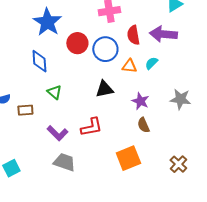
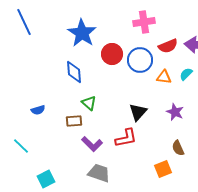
red semicircle: (133, 35) -> (168, 46), turned -102
black triangle: (104, 89) -> (138, 112), moved, turned -36
brown rectangle: (25, 110) -> (74, 121), moved
brown semicircle: (143, 125) -> (178, 148), moved
orange square: (128, 158) -> (163, 169), size x0.7

